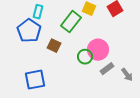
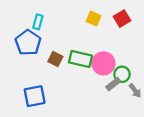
green rectangle: (71, 22) -> (80, 59), moved, turned 65
green circle: (85, 57) -> (122, 74), moved

